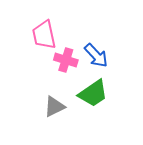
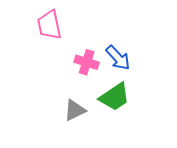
pink trapezoid: (44, 35) -> (49, 25), moved

